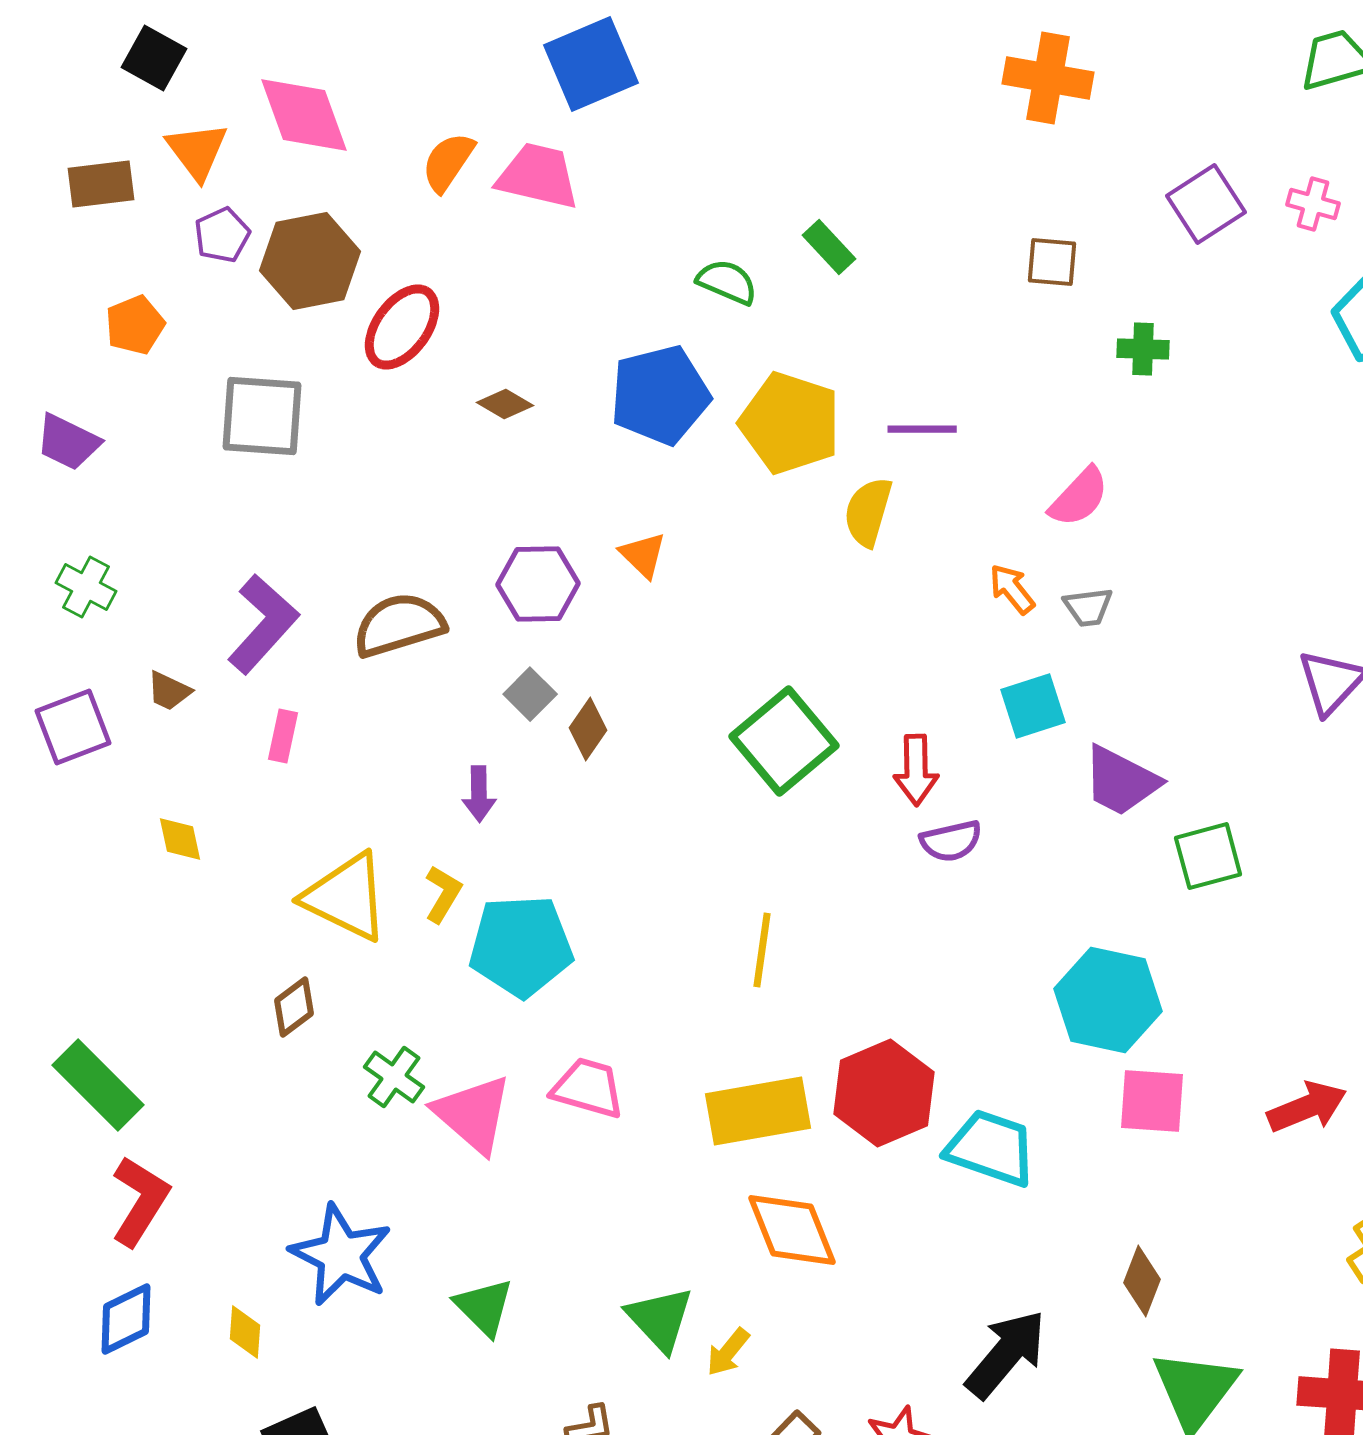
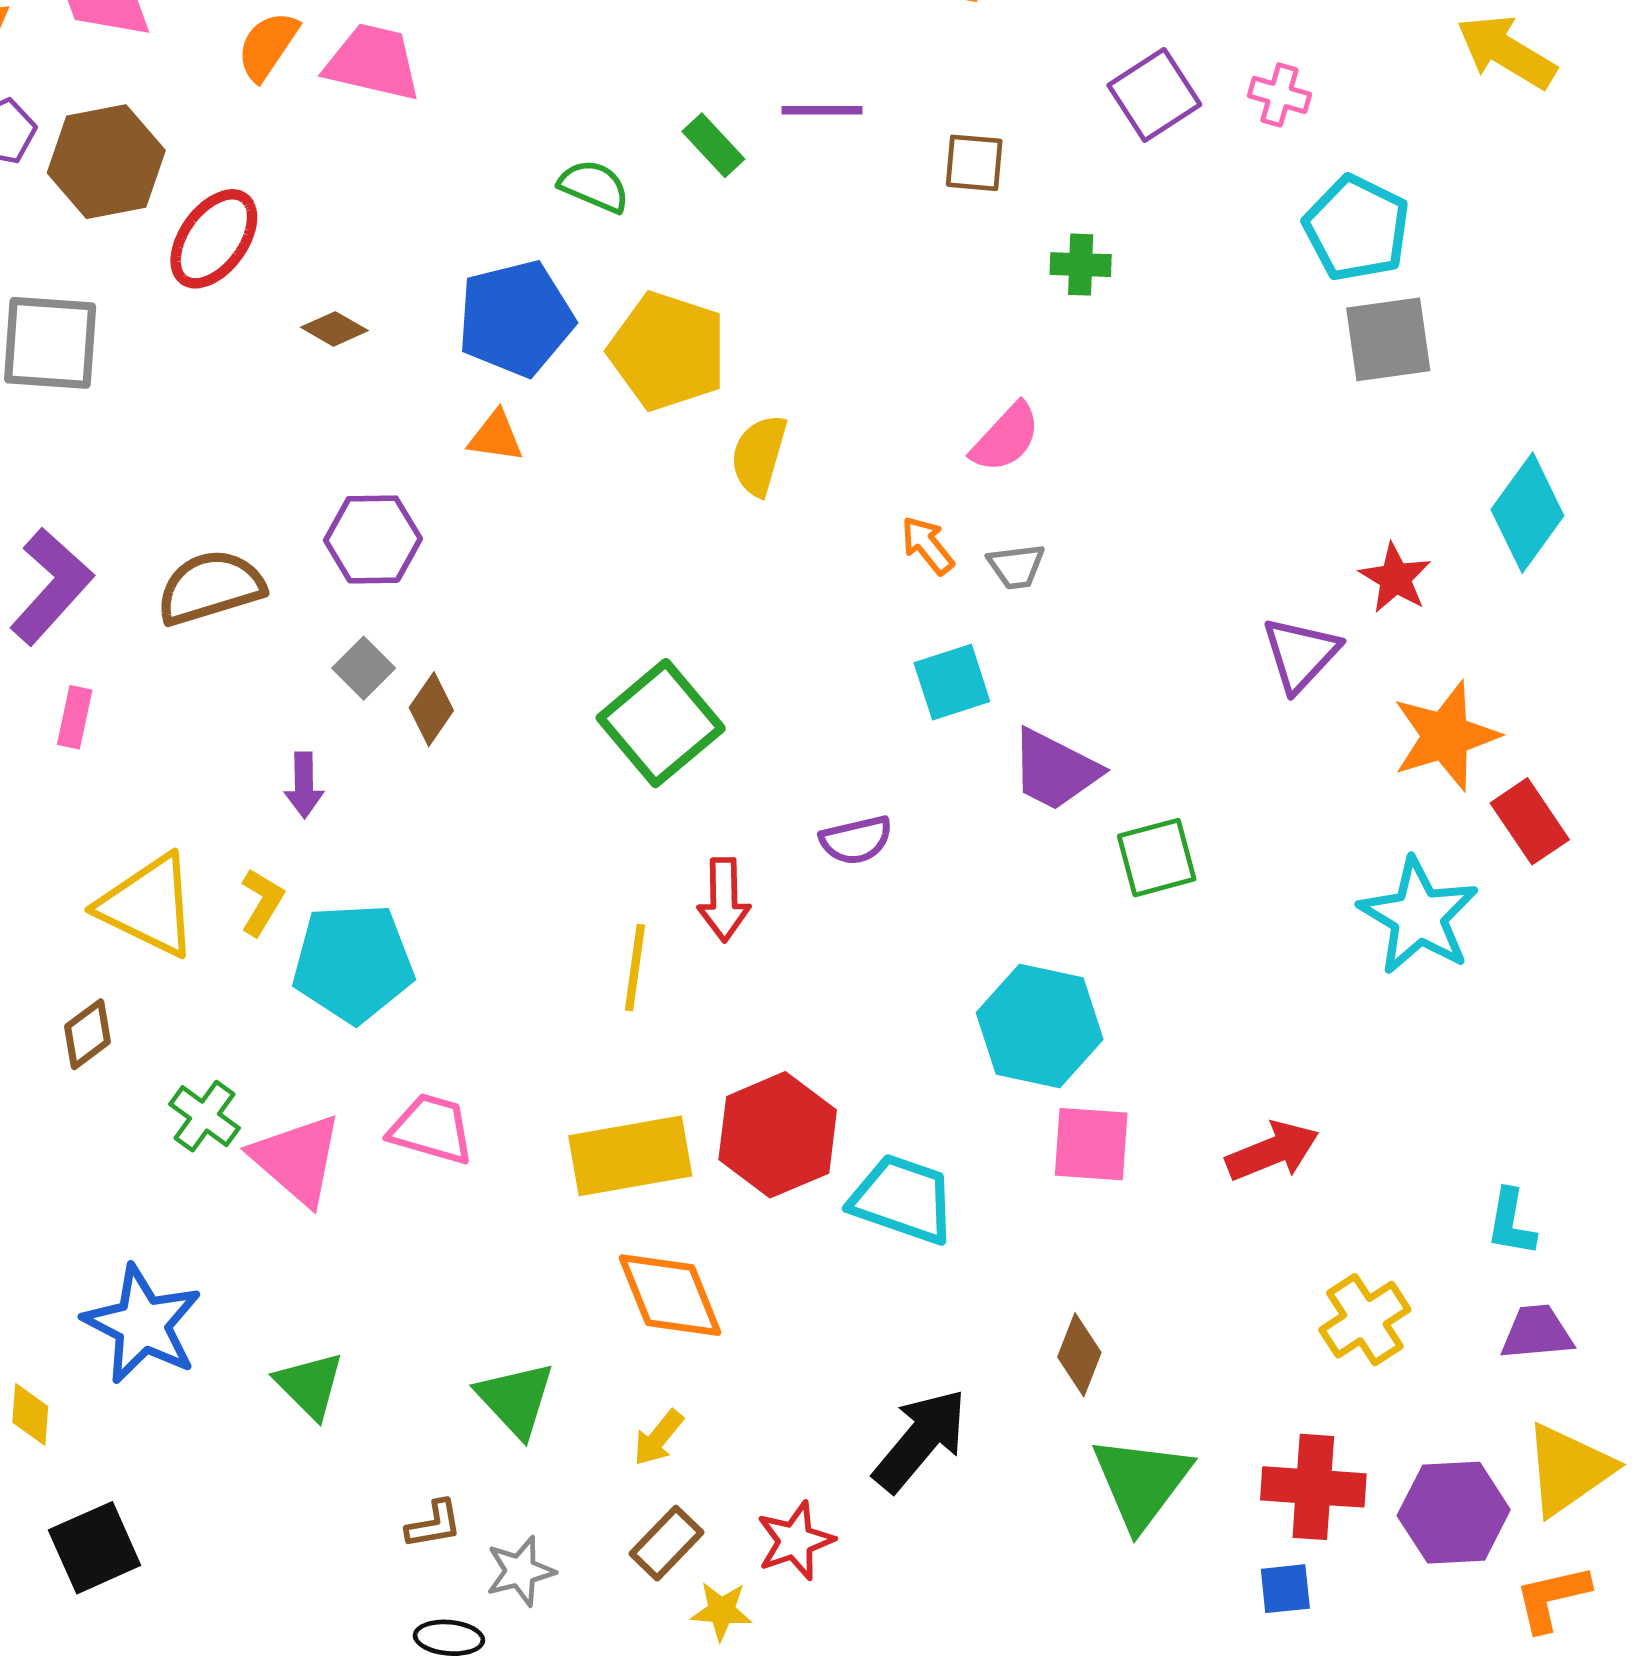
purple line: (922, 429) -> (822, 110), moved
orange triangle: (643, 555) -> (496, 437), moved, turned -36
red arrow: (916, 770) -> (724, 900), moved
yellow arrow: (728, 1352) -> (658, 1438), moved

